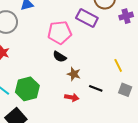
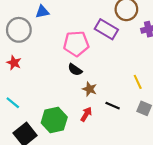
green hexagon: (27, 89) -> (54, 120), moved
red arrow: (72, 97) -> (86, 114), turned -72

